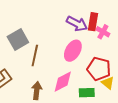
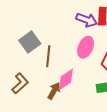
pink diamond: (63, 82) -> (66, 79), moved
brown arrow: (37, 91) -> (54, 91), turned 30

